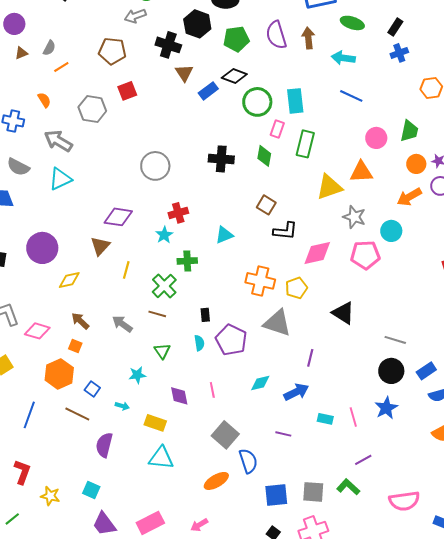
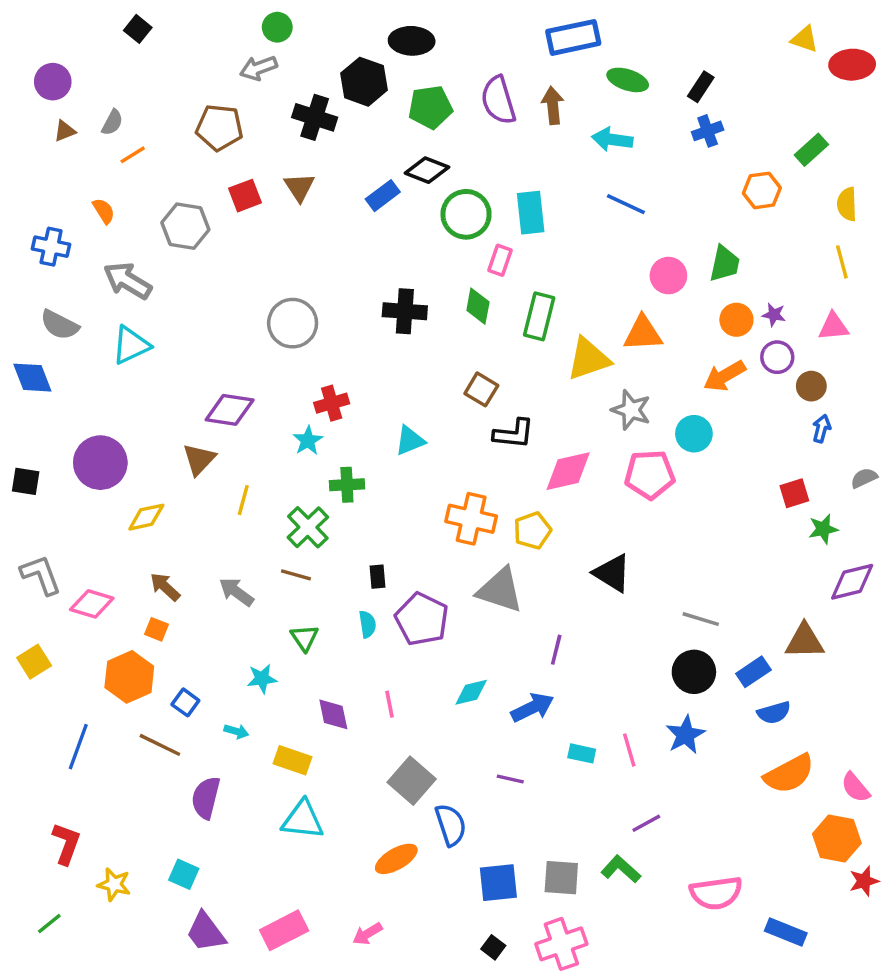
brown triangle: (184, 73) -> (299, 187), moved
green rectangle: (305, 144) -> (539, 316), moved

